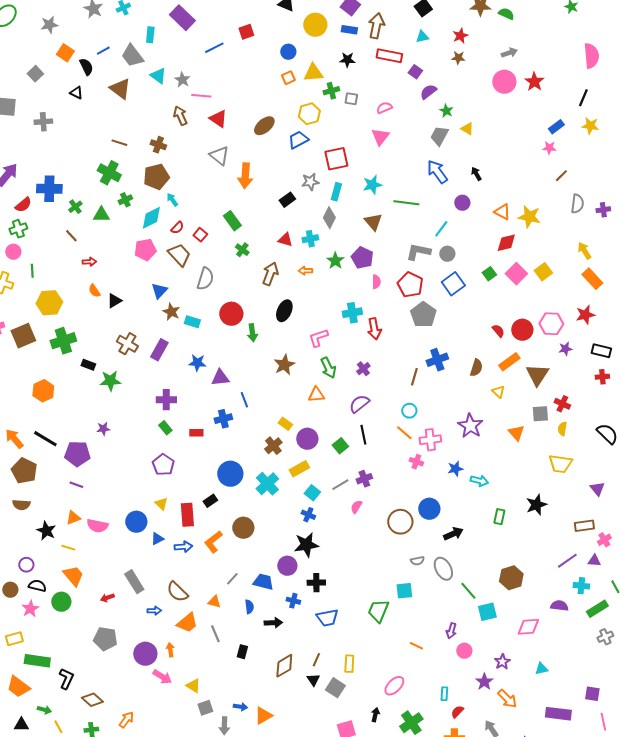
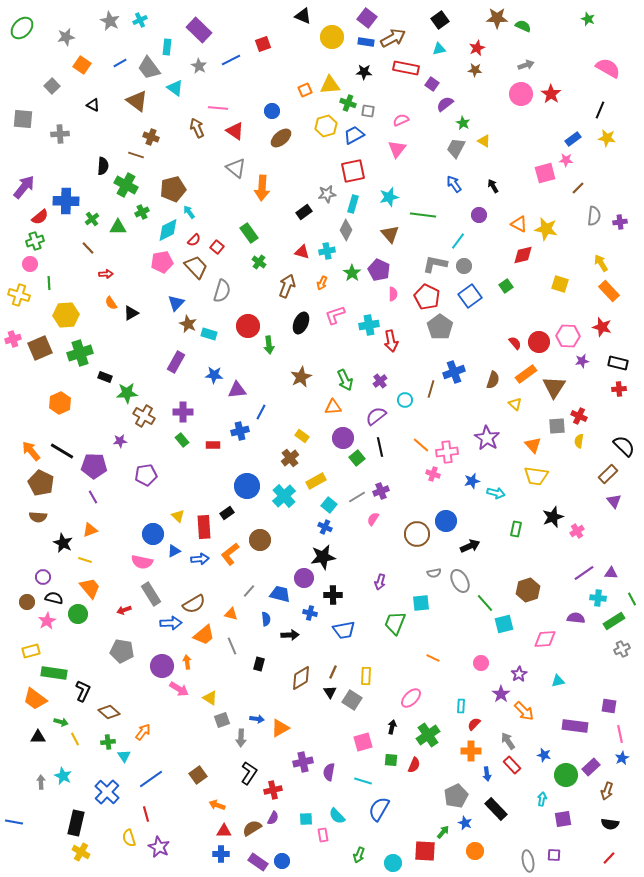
brown arrow: (376, 26) -> (393, 38), turned 50
blue circle: (288, 52) -> (272, 111), moved
pink semicircle: (591, 56) -> (608, 68), turned -55
black semicircle: (86, 67) -> (103, 166), moved, turned 30
gray star: (182, 80) -> (199, 66), moved
green cross: (331, 91) -> (348, 103), turned 35
blue trapezoid: (298, 140) -> (354, 135), moved
brown cross: (158, 145) -> (151, 137), moved
blue arrow: (437, 172) -> (454, 184), size x0.7
orange arrow: (305, 271) -> (322, 283), turned -64
yellow square: (543, 272) -> (560, 284), turned -36
pink square: (516, 274) -> (545, 173), moved, turned 30
red star: (585, 315) -> (602, 327), turned 30
pink L-shape: (318, 338) -> (335, 315), moved
brown cross: (127, 344) -> (144, 416), moved
blue line: (244, 400) -> (261, 412), turned 49
cyan circle: (409, 411) -> (405, 400), moved
purple circle: (307, 439) -> (343, 438), moved
yellow trapezoid: (560, 464) -> (536, 476), moved
purple pentagon: (163, 465) -> (146, 475), moved, turned 30
purple line: (76, 485) -> (93, 497), turned 40
pink semicircle: (97, 526) -> (142, 562), moved
brown rectangle: (584, 526) -> (608, 474), moved, turned -36
pink cross: (604, 540) -> (577, 531), moved
brown semicircle: (177, 592) -> (194, 604), turned -75
blue arrow: (154, 611) -> (171, 623), size x1.5
purple arrow: (451, 631) -> (380, 582), moved

